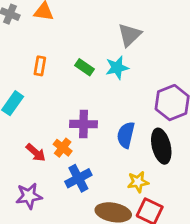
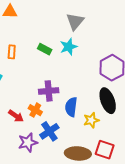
blue semicircle: (126, 135) -> (71, 107), moved
yellow star: (138, 182) -> (91, 120), moved
purple star: (29, 196) -> (28, 142), moved

